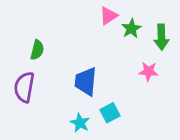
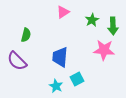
pink triangle: (109, 16) -> (63, 12), moved
pink star: (149, 71) -> (104, 50), size x1.5
purple semicircle: (24, 87) -> (17, 61), turned -55

